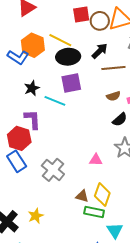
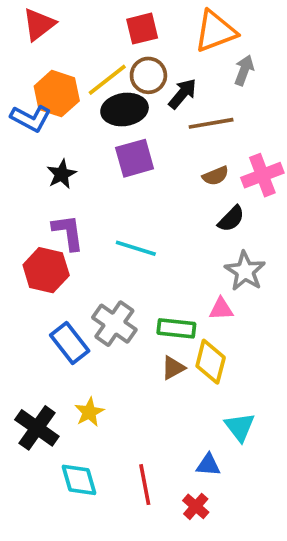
brown circle: (100, 21) -> (148, 75), moved
yellow line: (60, 40) -> (107, 80), turned -60
cyan line: (55, 101) -> (136, 248), moved
pink triangle: (96, 160) -> (221, 309), moved
blue rectangle: (17, 161) -> (70, 343), moved
brown triangle: (82, 196) -> (173, 368), turned -40
green rectangle: (94, 212) -> (176, 328), moved

